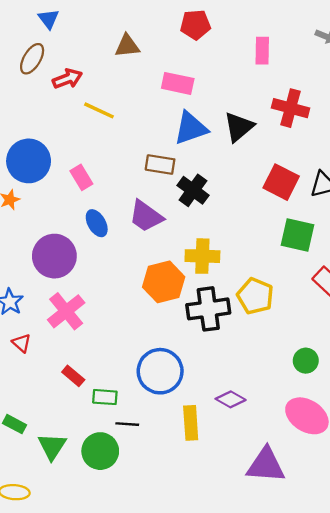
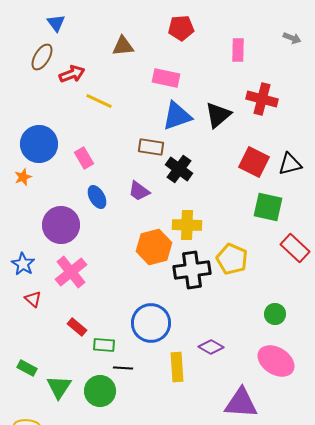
purple trapezoid: (146, 216) -> (139, 191), size x0.7

